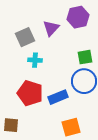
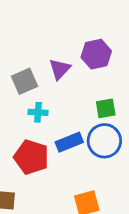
blue rectangle: (58, 97) -> (69, 142), moved

